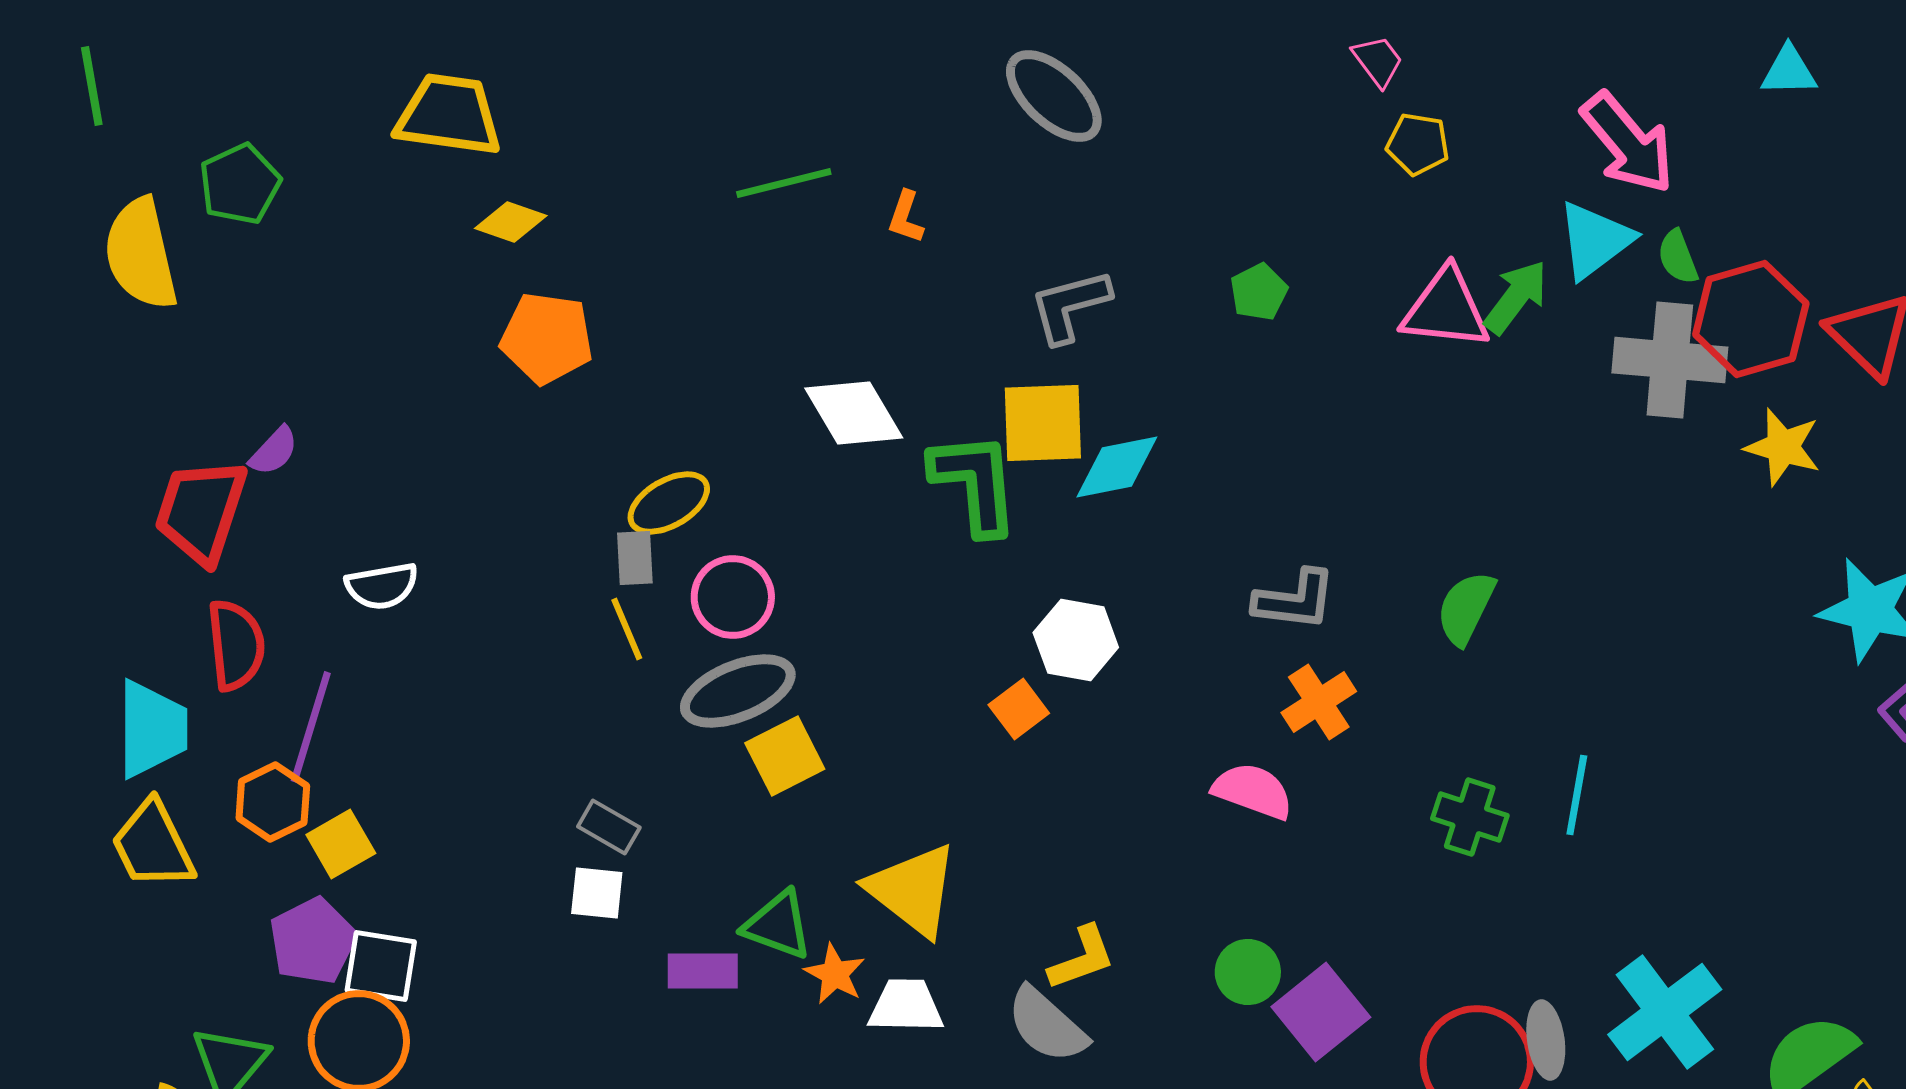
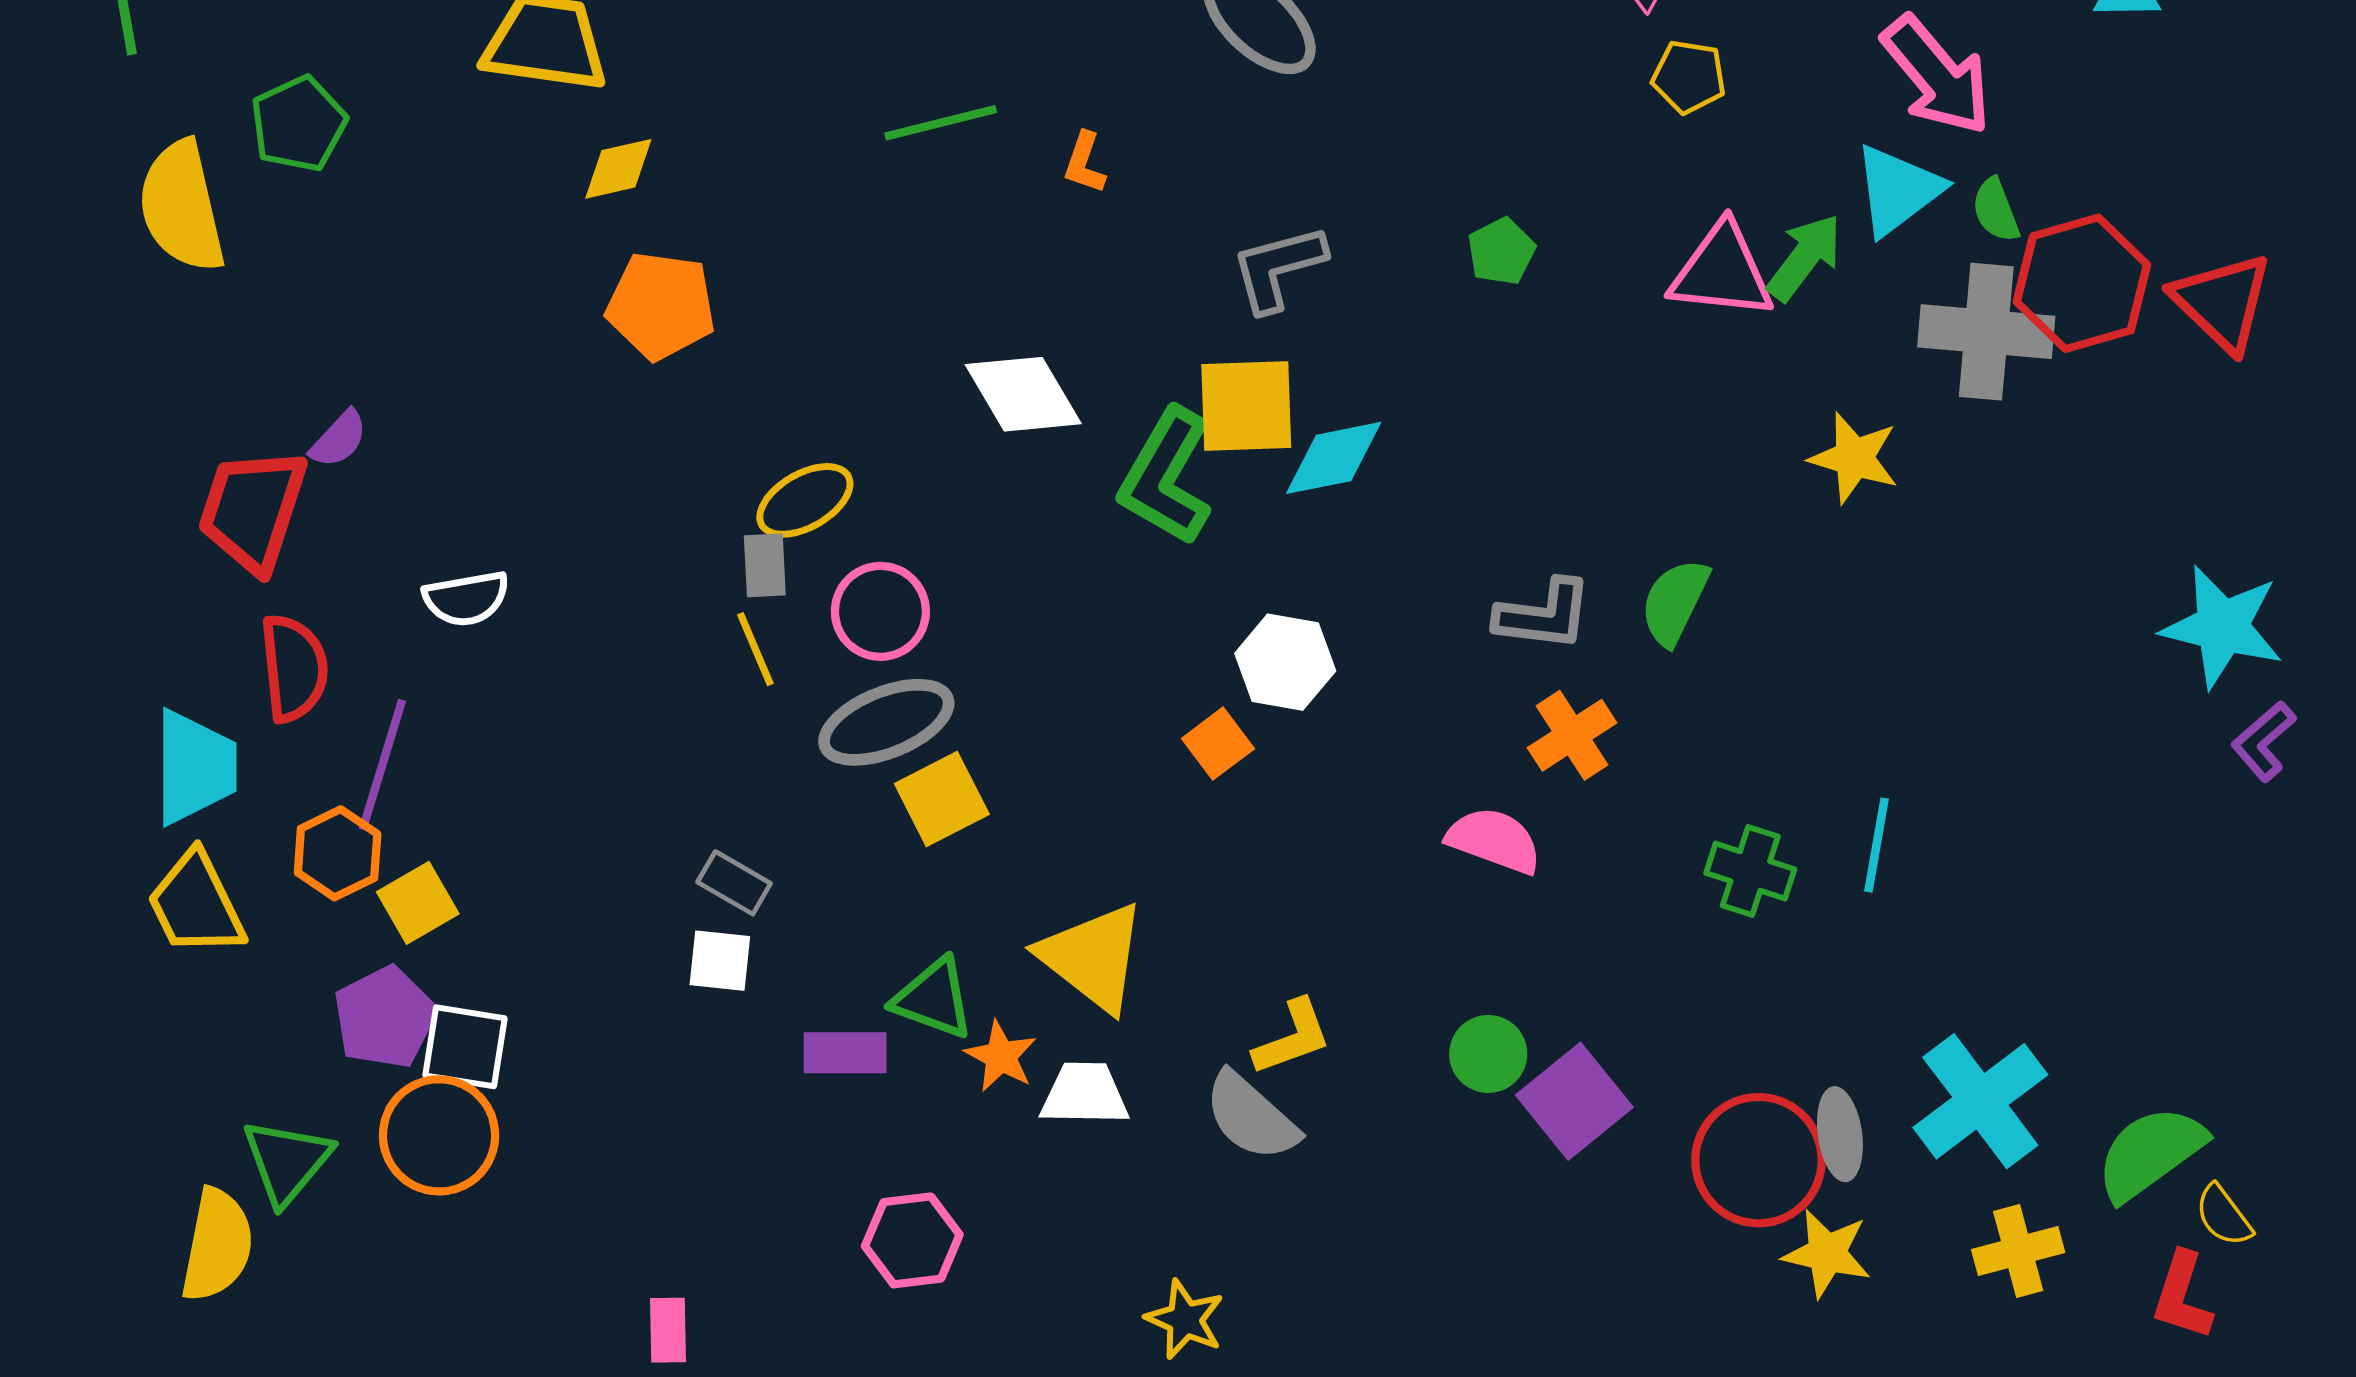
yellow diamond: (511, 222) -> (618, 169), turned -32
yellow star: (1783, 447) -> (1854, 458), moved
green L-shape: (975, 483) -> (1166, 477), turned -145
green semicircle: (1466, 608) -> (1675, 602), moved

